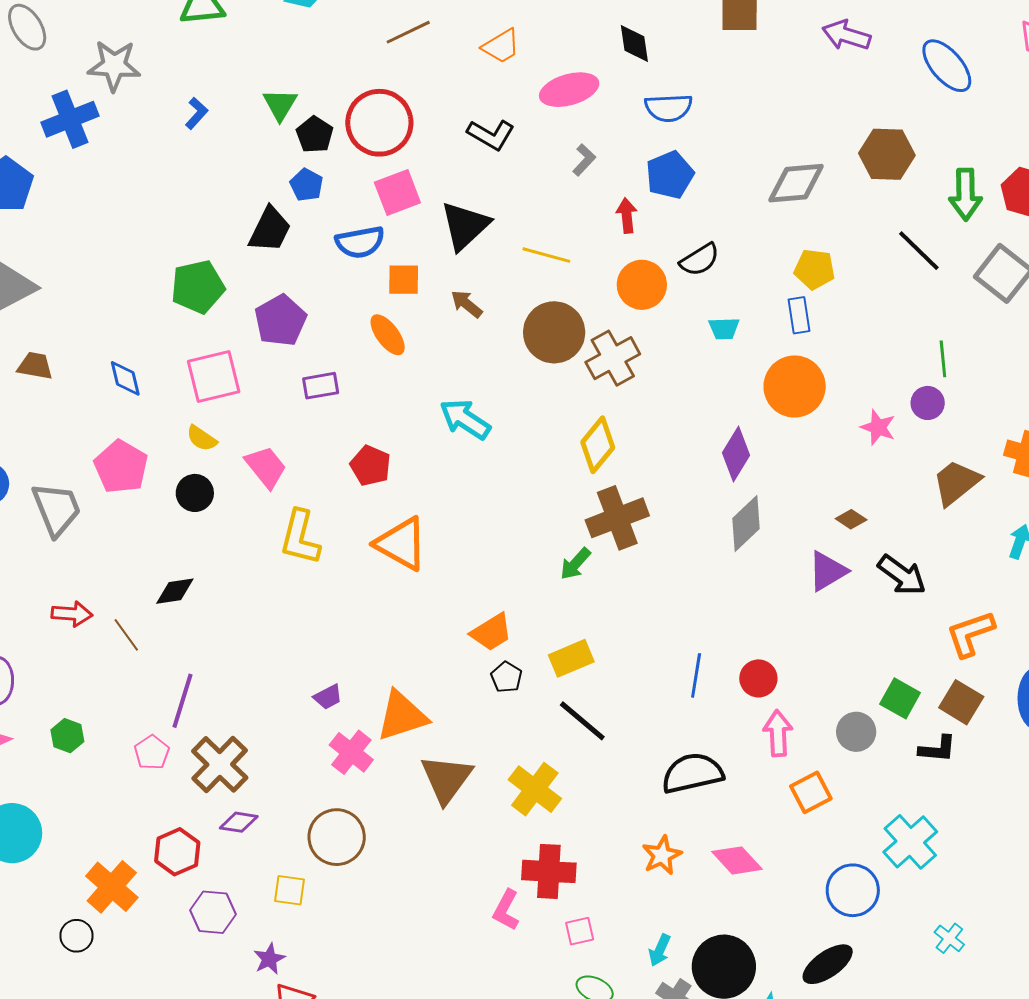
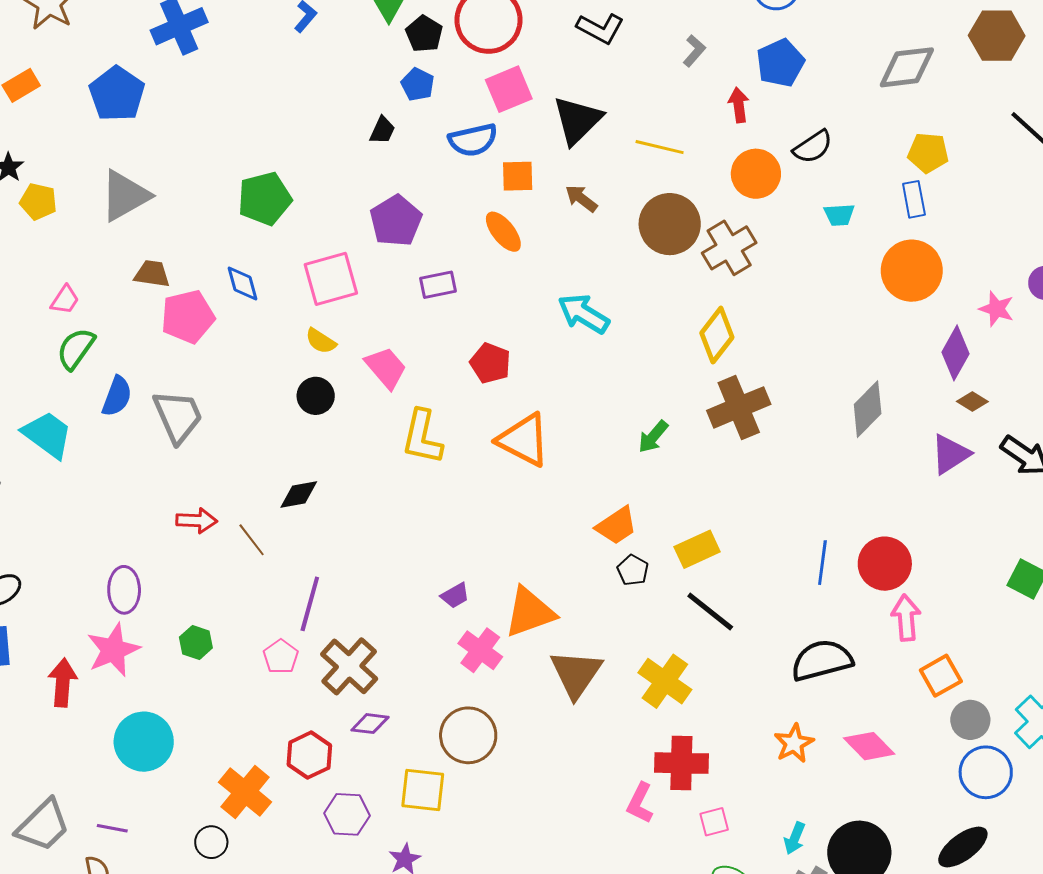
black trapezoid: (270, 230) -> (382, 130), size x0.6
green pentagon: (198, 287) -> (265, 199), moved
purple diamond: (736, 454) -> (956, 353), moved
pink pentagon: (121, 467) -> (188, 317), moved, turned 30
green arrow: (575, 564) -> (653, 437), moved
red circle: (758, 678) -> (885, 564), size x1.4
gray circle: (856, 732) -> (970, 720), moved
yellow square: (290, 890) -> (423, 790), size x1.4

